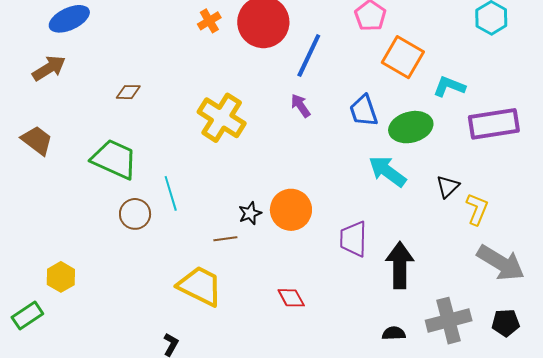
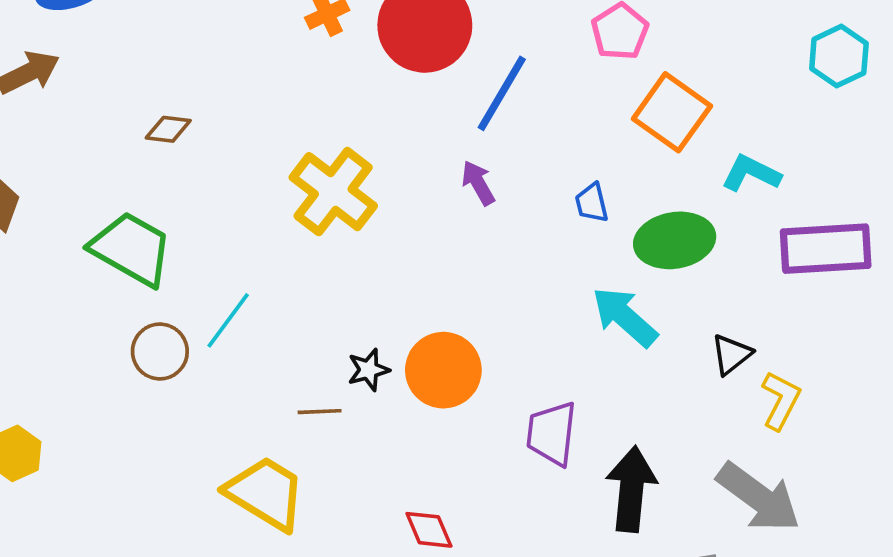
blue trapezoid: (364, 111) -> (592, 203), size x0.7
cyan line: (171, 193) -> (228, 320), turned 48
gray arrow: (501, 263) -> (759, 497), moved

